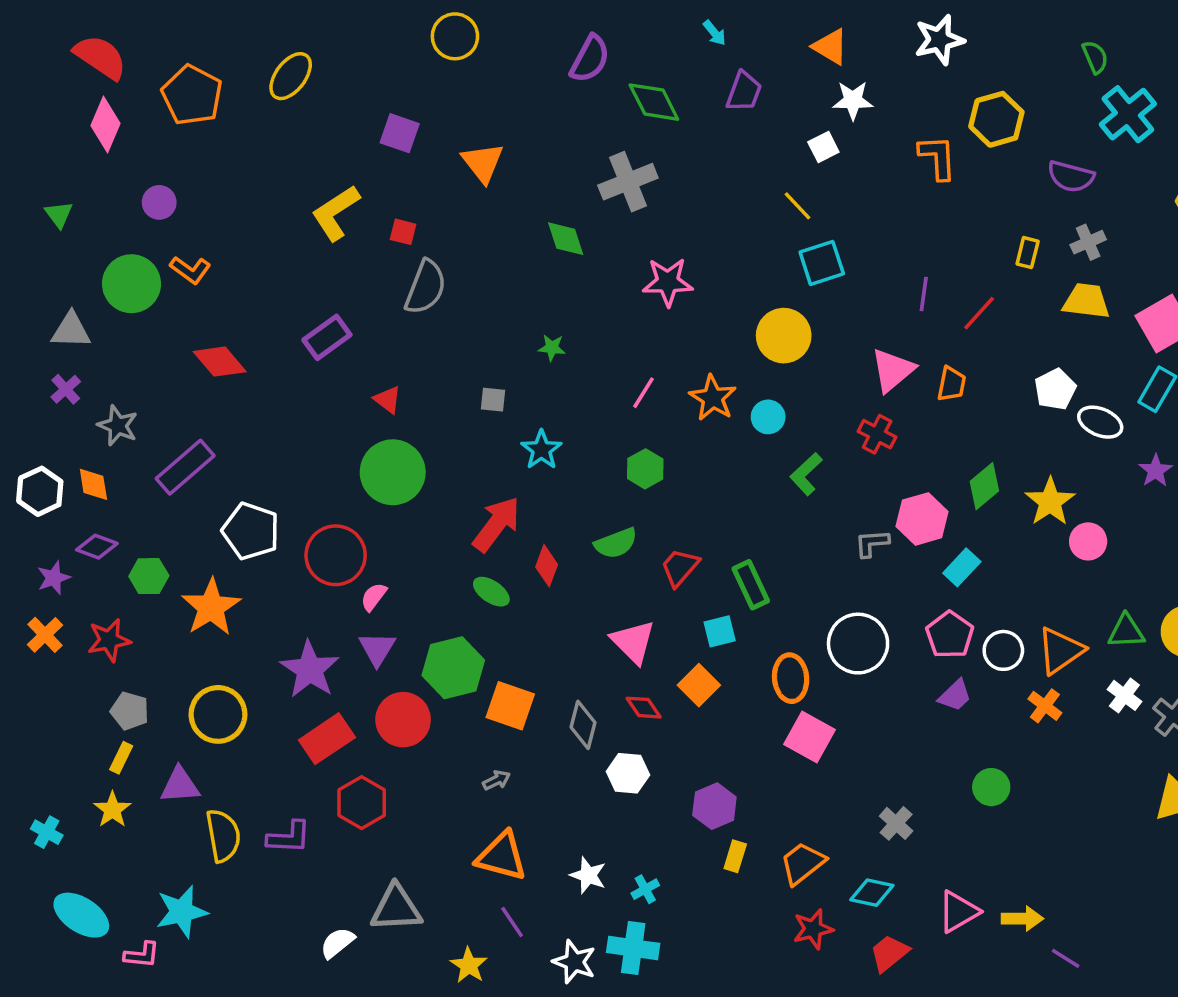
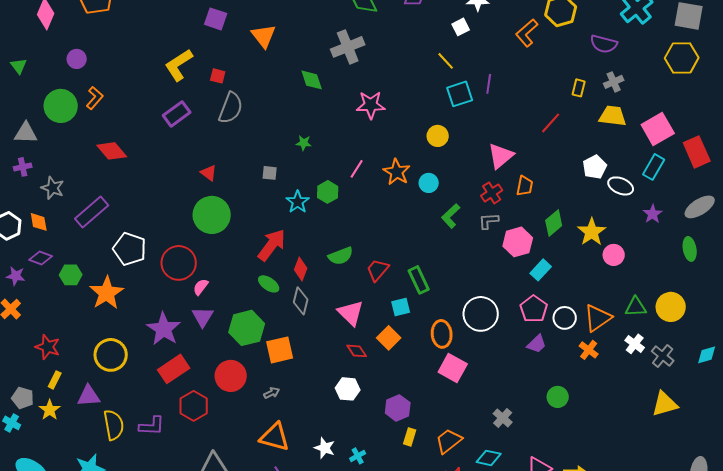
orange L-shape: (938, 157) -> (527, 33), turned -128
orange L-shape: (190, 270) -> (95, 98), turned -85
purple line: (924, 294) -> (489, 84), moved
yellow circle: (784, 336) -> (438, 136), size x0.7
purple rectangle: (327, 337) -> (177, 114), moved
orange trapezoid: (951, 384) -> (525, 186), moved
purple cross: (66, 389) -> (23, 167), turned 30
red cross: (877, 434) -> (492, 193), turned 30
green hexagon: (645, 469) -> (328, 192), moved
gray L-shape: (872, 543) -> (489, 221), moved
purple star: (54, 578) -> (16, 276), turned 30
red star: (109, 640) -> (48, 347), moved, turned 30
orange square: (510, 706) -> (280, 350), turned -32
gray pentagon: (130, 711) -> (23, 398), moved
red circle: (403, 720) -> (231, 376), moved
gray diamond: (583, 725) -> (301, 301), moved

